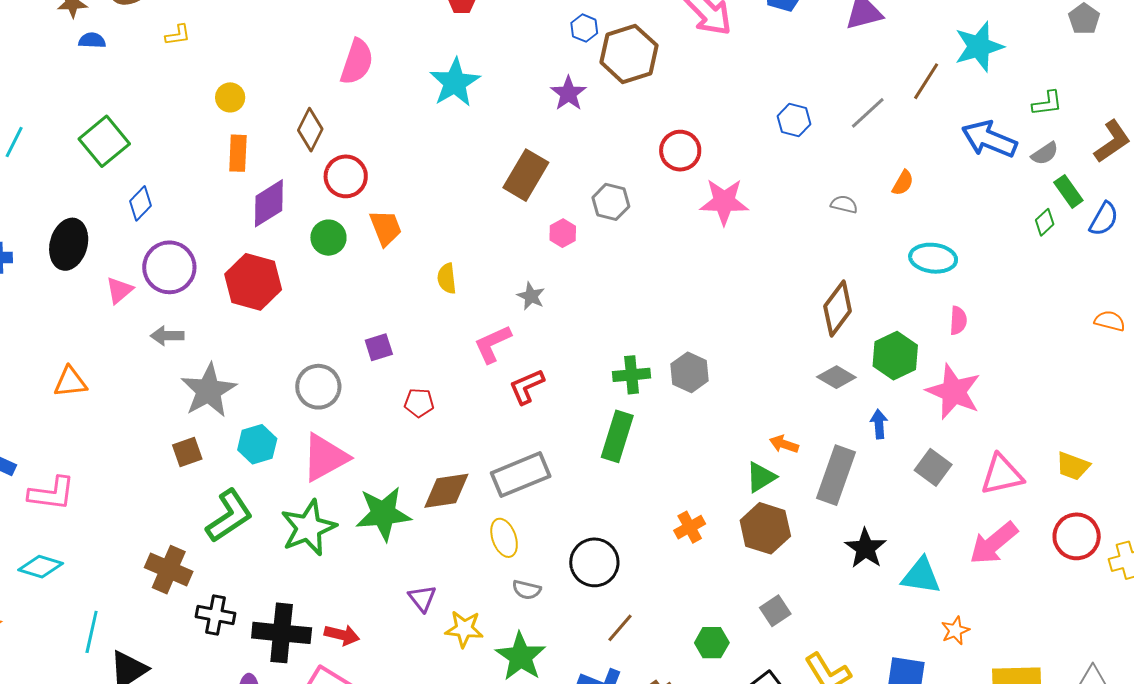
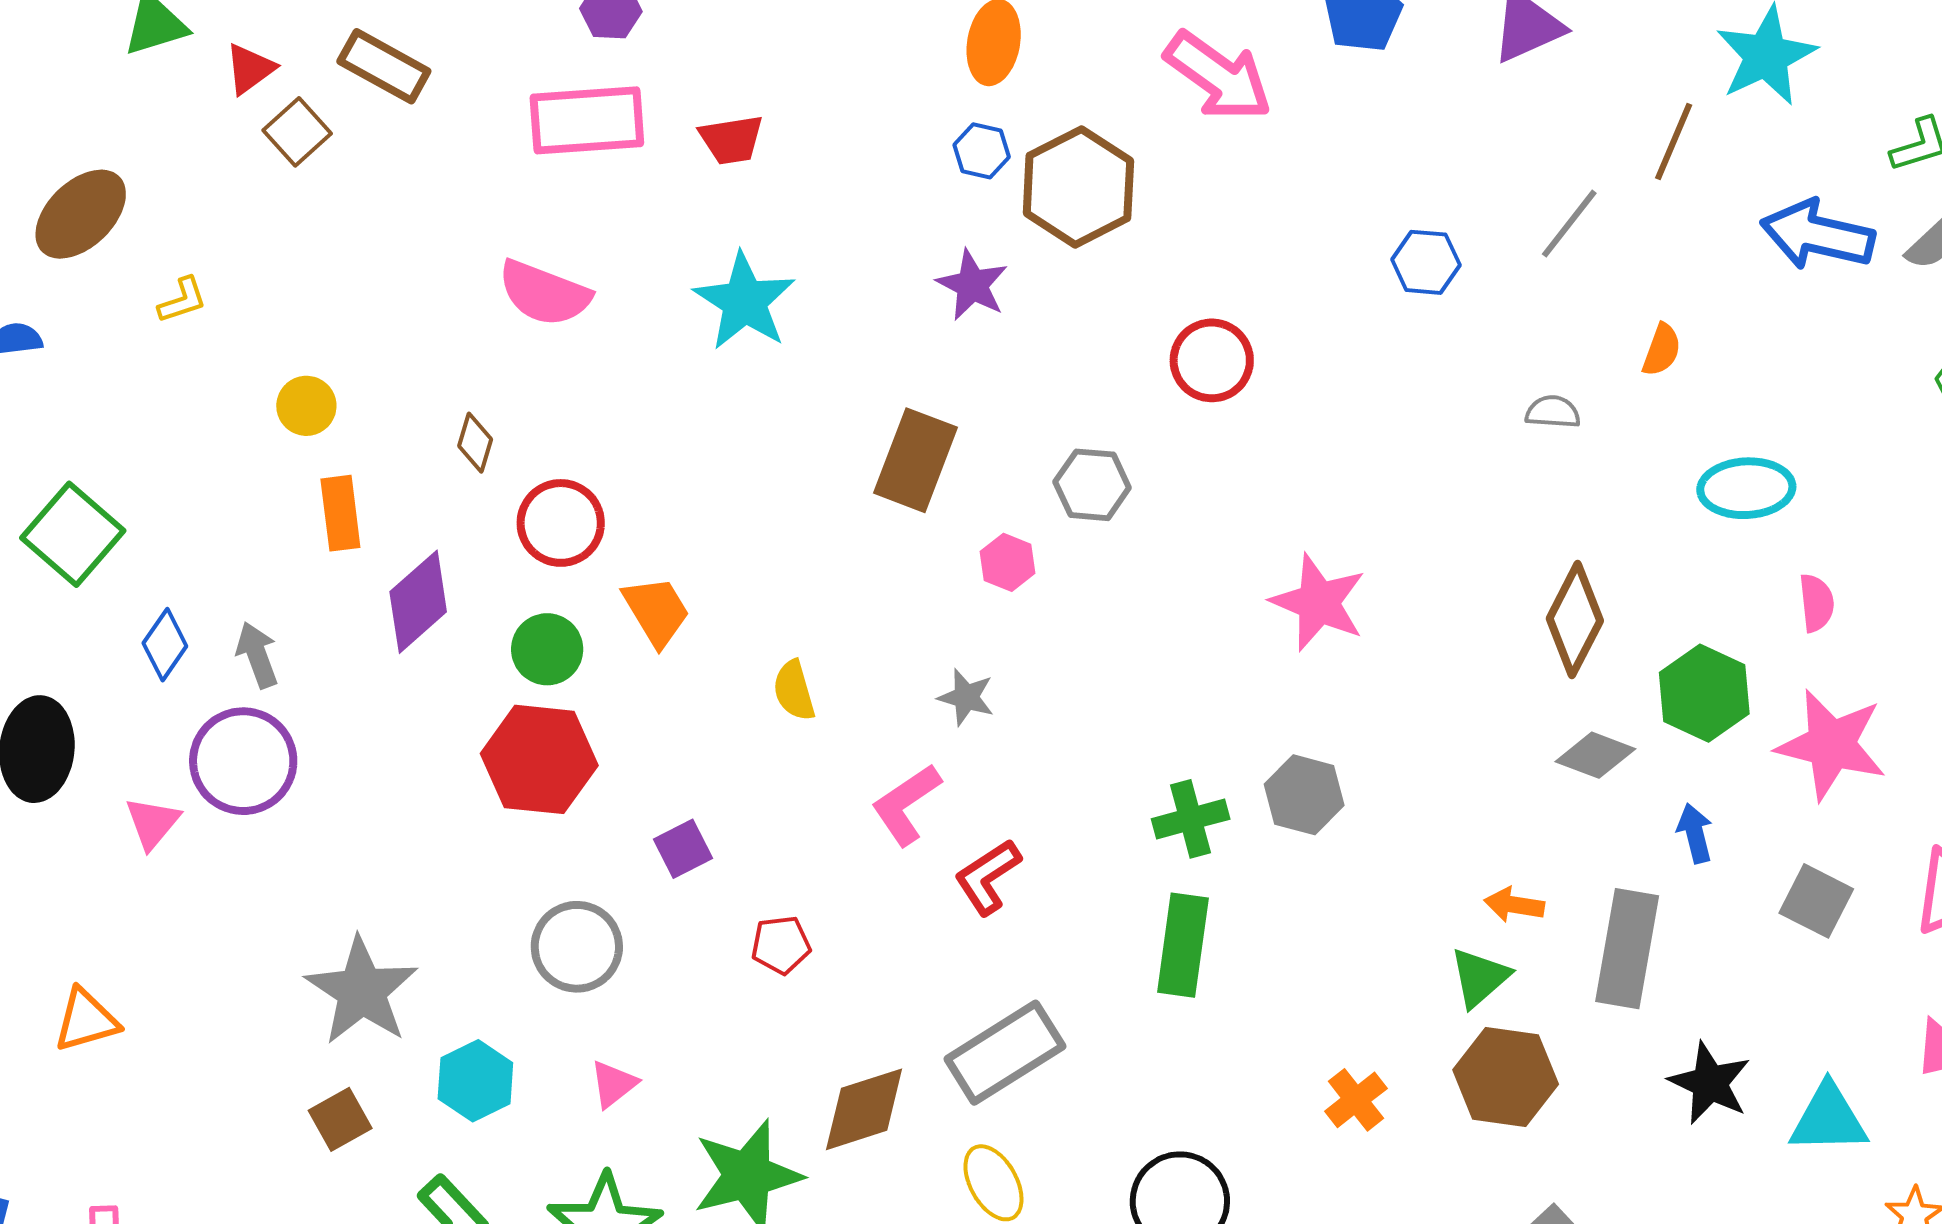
pink semicircle: (357, 62) -> (544, 293), turned 102
brown diamond: (310, 130) -> (475, 443), size x0.7
pink star: (724, 202) -> (1318, 602), moved, turned 30
red hexagon: (253, 282) -> (539, 759), moved
gray arrow: (167, 336) -> (257, 655), moved, turned 80
pink triangle: (325, 457) -> (613, 1084), size x0.5

